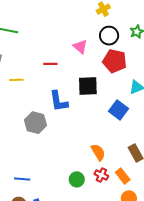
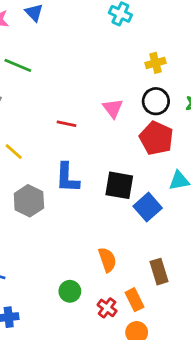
yellow line: (16, 80) -> (14, 152), moved, turned 32
black square: (88, 86) -> (119, 185), moved
red cross: (101, 175) -> (107, 308), moved

